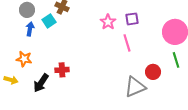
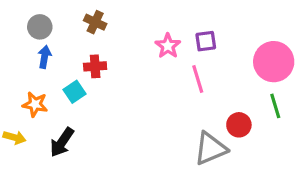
cyan square: (49, 21) -> (75, 92), moved
red cross: (62, 70) -> (95, 66), moved

